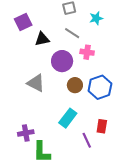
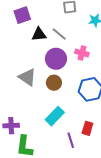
gray line: (72, 33) -> (59, 34), moved
brown circle: (75, 85) -> (54, 83), moved

